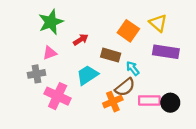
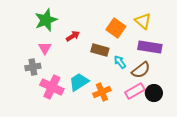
pink triangle: (50, 53) -> (45, 48), turned -40
cyan trapezoid: (87, 75) -> (79, 82), moved
brown semicircle: (125, 87) -> (141, 70), moved
pink rectangle: (149, 100) -> (135, 91), turned -30

